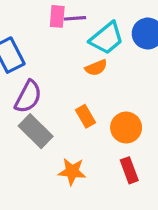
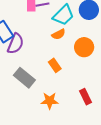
purple semicircle: (28, 97) -> (16, 44), moved
orange circle: (126, 128) -> (84, 47), moved

